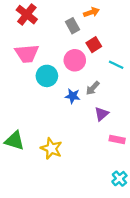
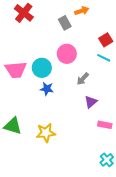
red square: (94, 45) -> (106, 40), moved
pink trapezoid: (27, 54) -> (16, 70), moved
blue star: (73, 96) -> (47, 89), moved
yellow star: (51, 148) -> (46, 133), turned -30

